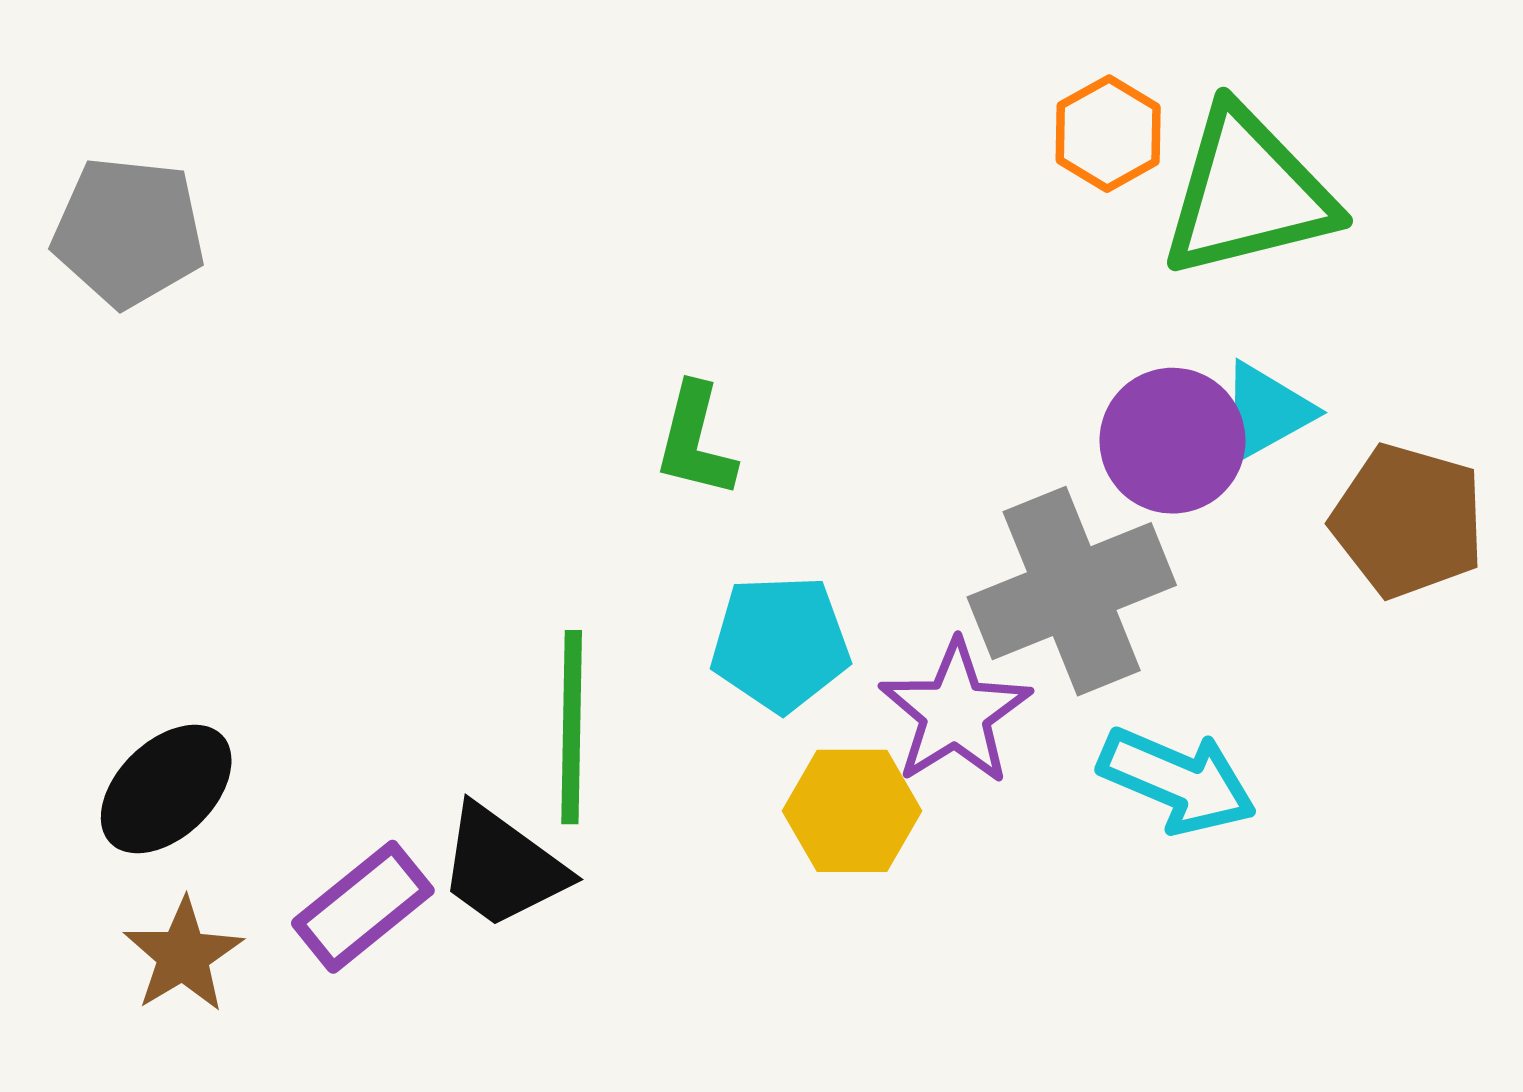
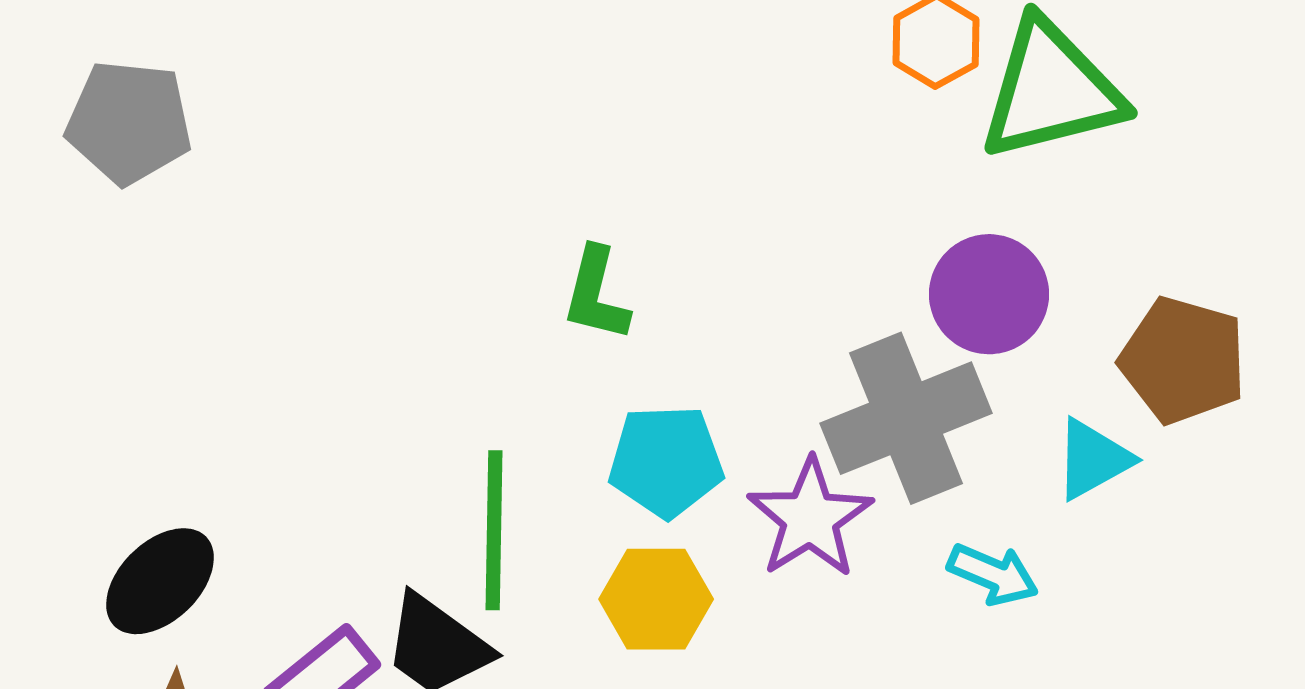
cyan triangle: (1266, 412) -> (1093, 459), moved
cyan arrow: (1177, 781) -> (993, 574), size x0.7
yellow hexagon: (852, 811) -> (656, 599), moved

